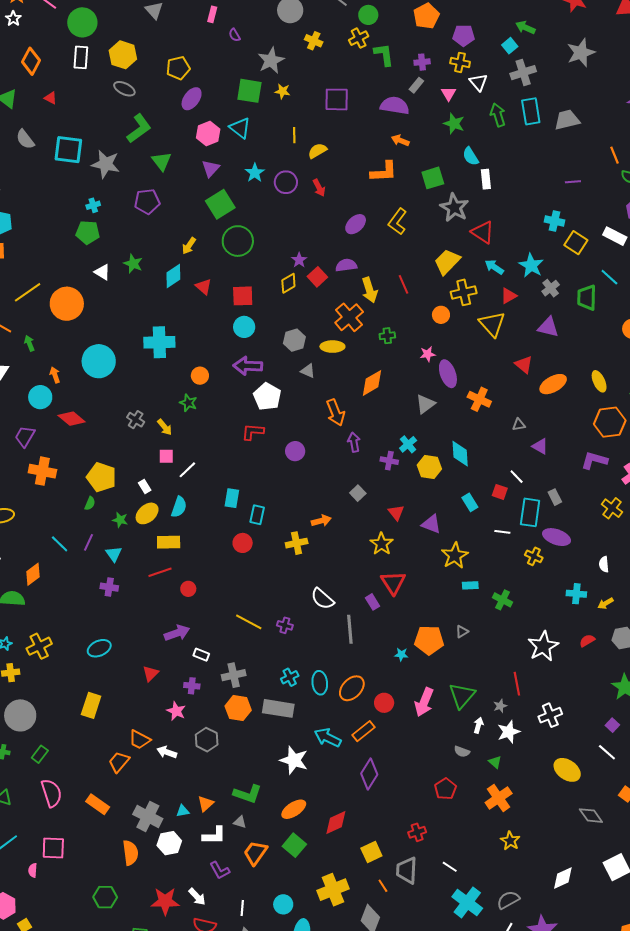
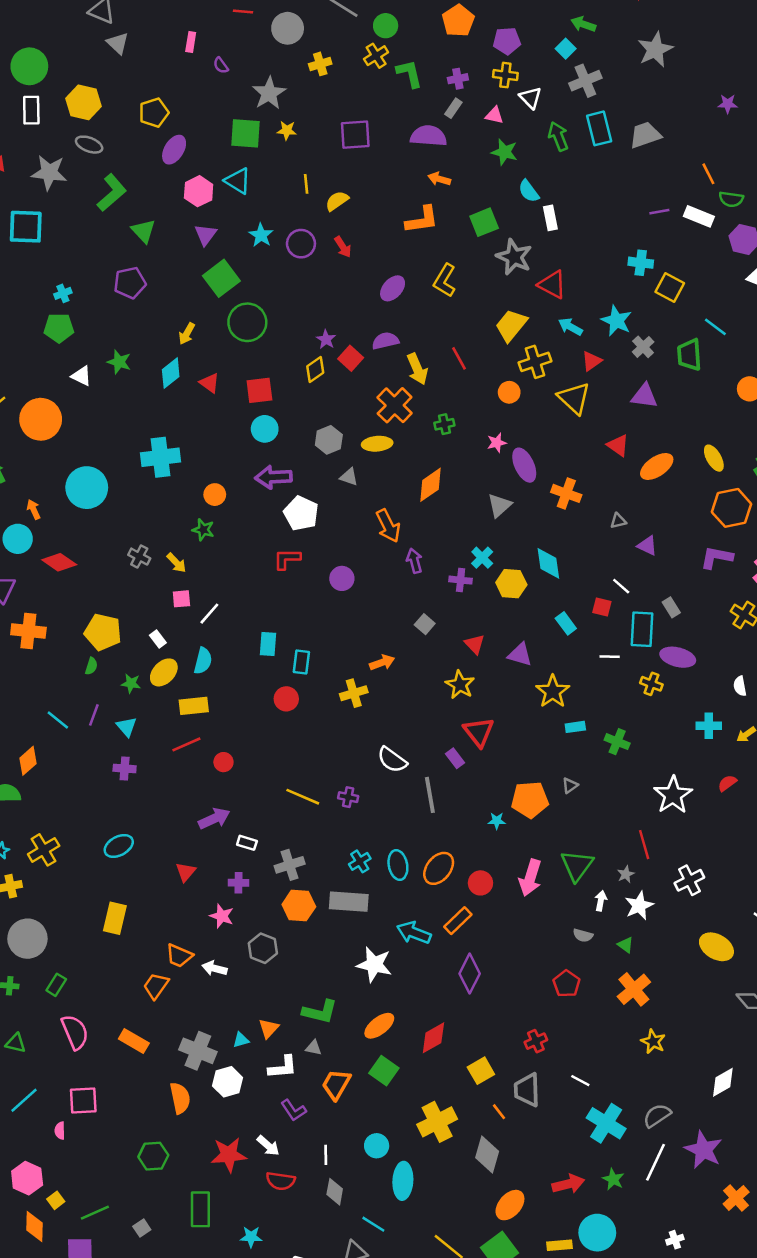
yellow cross: (314, 41) -> (320, 64), turned -36
pink triangle: (449, 94) -> (494, 115), turned -42
gray star: (106, 164) -> (49, 173), moved
white rectangle: (615, 236) -> (699, 216), moved

